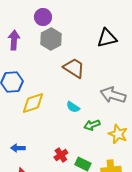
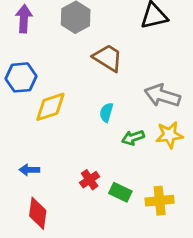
cyan semicircle: (73, 107) -> (106, 112), turned 72
yellow star: (118, 134) -> (169, 135), moved, turned -30

